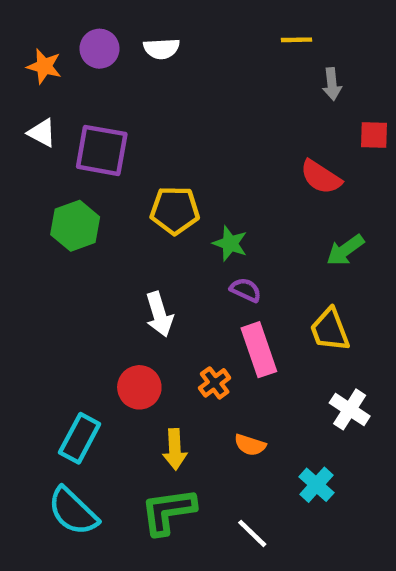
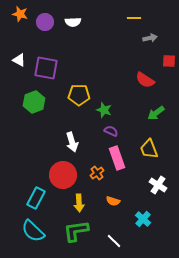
orange star: (44, 66) -> (20, 14), moved
gray arrow: (332, 84) -> (150, 38), turned -96
red circle: (139, 387) -> (63, 175), size x1.4

